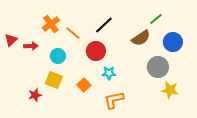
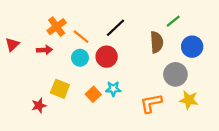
brown semicircle: (141, 38) -> (157, 42), turned -60
red arrow: (31, 46) -> (44, 50), moved
cyan circle: (58, 56) -> (80, 58), moved
cyan star: (109, 73) -> (113, 89), moved
orange L-shape: (114, 100) -> (151, 103), moved

